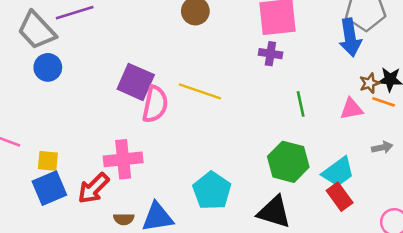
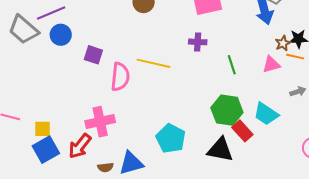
purple cross: (270, 54) -> (198, 42), moved
blue circle: (48, 67) -> (61, 35), moved
purple square: (136, 82) -> (93, 55), moved, size x0.7
cyan trapezoid: (338, 172) -> (266, 114), turned 76
red rectangle: (340, 197) -> (242, 131), moved

